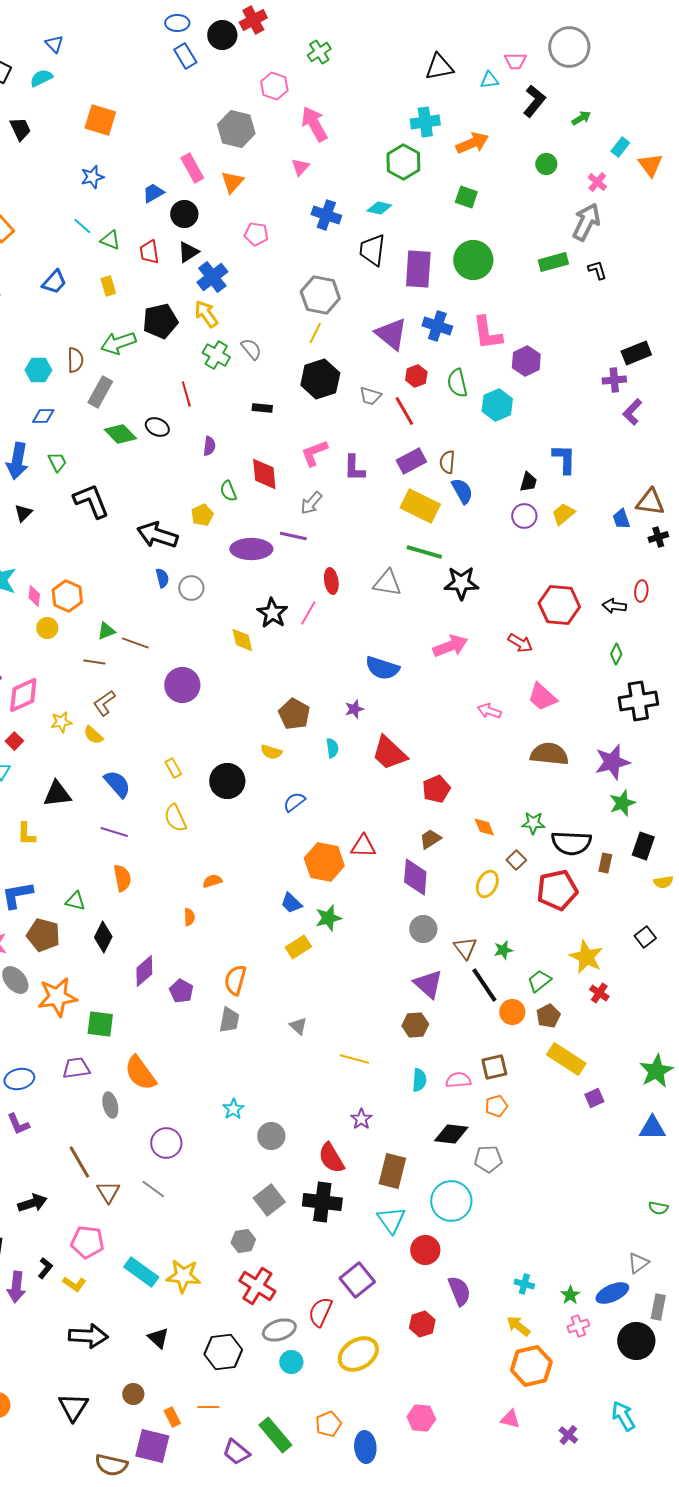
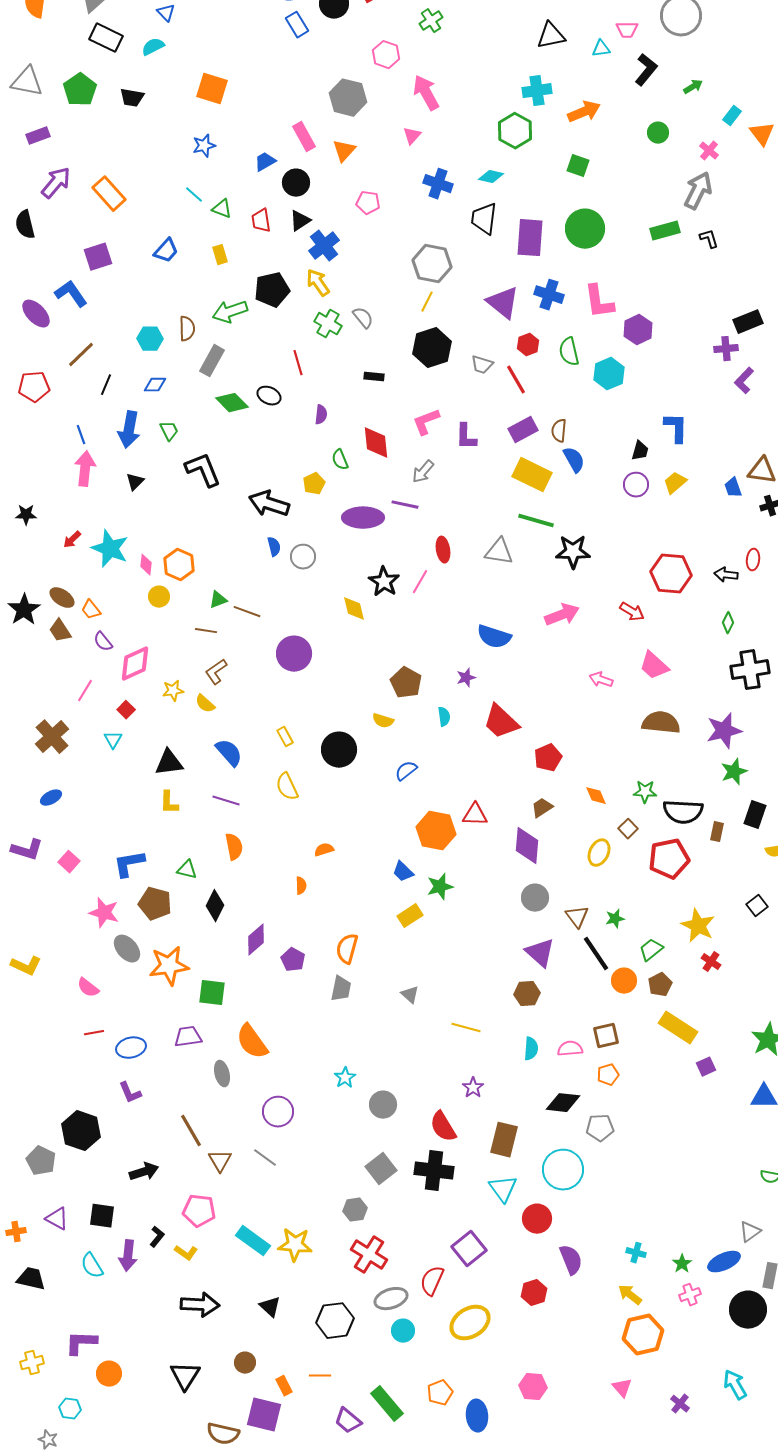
black trapezoid: (20, 129) -> (132, 98), turned 125
yellow L-shape: (26, 834) -> (169, 803), moved
pink triangle: (510, 1419) -> (622, 1388), turned 35

